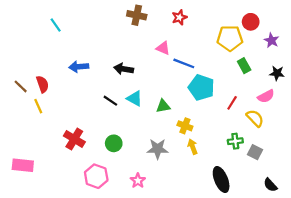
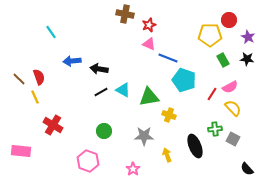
red star: (179, 17) -> (149, 25), moved
cyan line: (56, 25) -> (51, 32), moved
black arrow: (124, 69) -> (99, 69), moved
black star: (277, 73) -> (247, 59), moved
pink semicircle: (266, 96) -> (230, 87), moved
black line: (110, 101) -> (101, 92), turned -64
green triangle: (163, 106) -> (149, 97), size x1.5
red cross: (74, 139) -> (53, 125), moved
yellow arrow: (193, 147) -> (167, 155), moved
black ellipse: (221, 180) -> (195, 146), moved
pink star: (138, 181) -> (133, 169), moved

